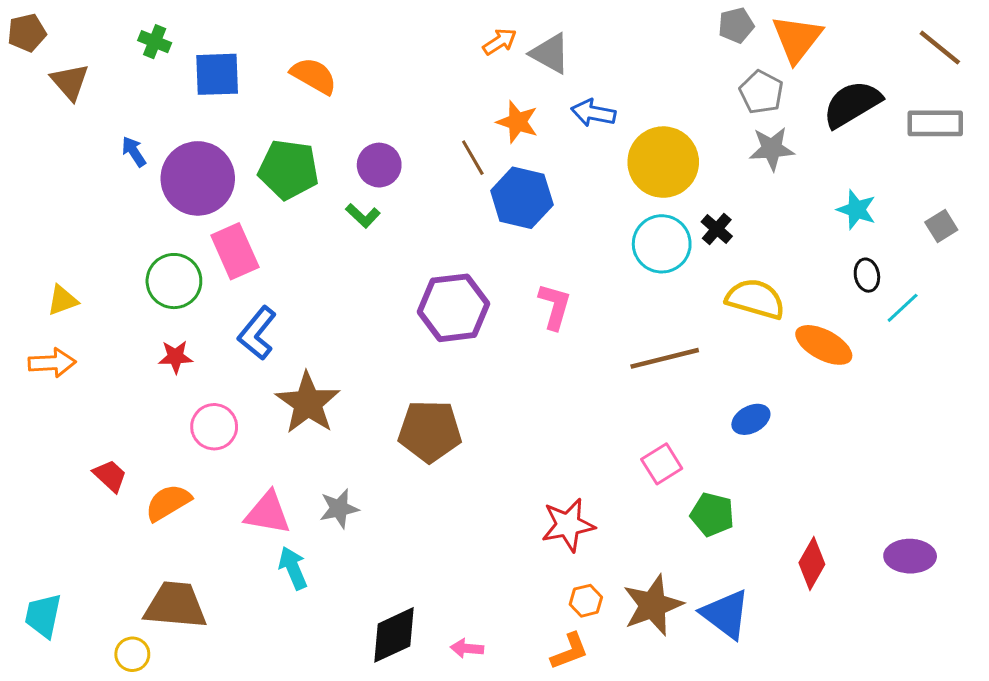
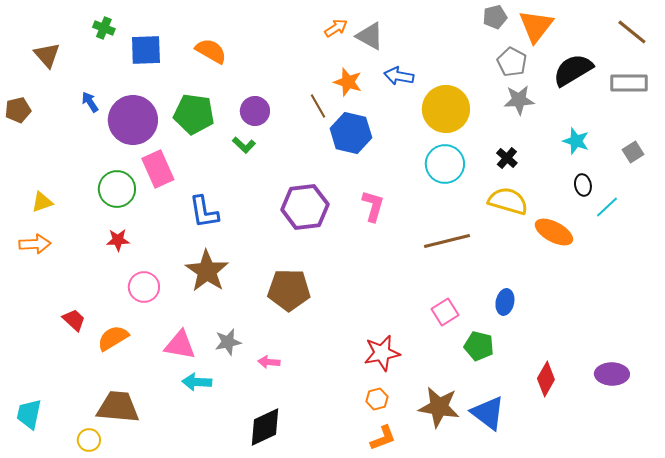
brown pentagon: (27, 33) -> (18, 110), moved
black cross: (717, 229) -> (507, 158), moved
blue L-shape: (257, 333) -> (204, 212), moved, turned -48
blue ellipse: (751, 419) -> (505, 302), moved, turned -50
cyan arrow: (293, 568) -> (197, 382), turned -64
orange hexagon: (586, 601) -> (377, 399), moved
brown star: (653, 605) -> (439, 407), turned 30
pink arrow: (467, 648) -> (269, 362), moved

